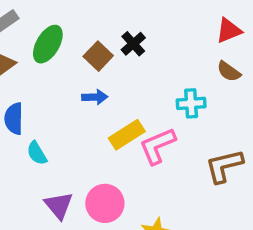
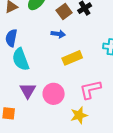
pink L-shape: (157, 146) -> (90, 89), moved
cyan semicircle: (37, 153) -> (21, 59), size x1.6

